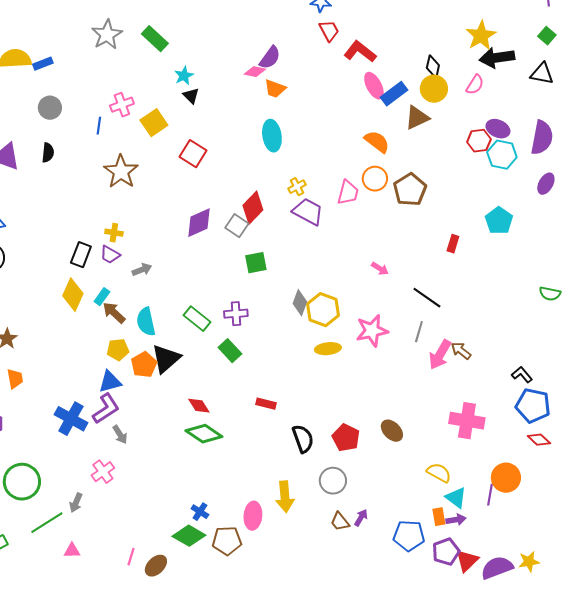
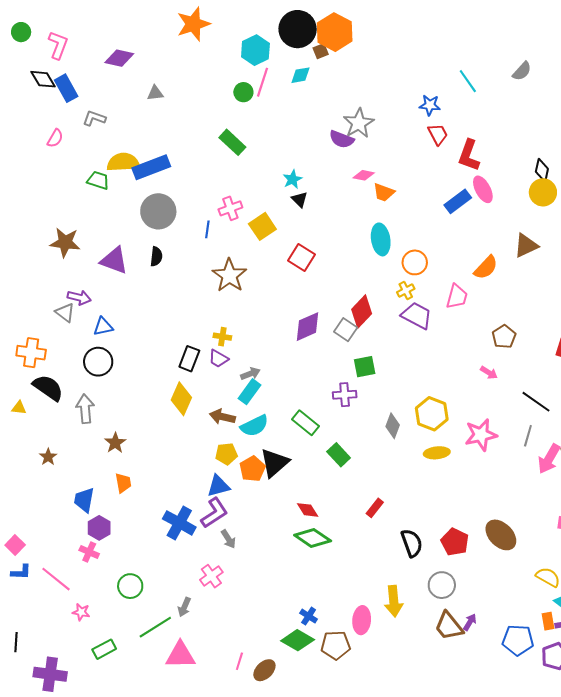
gray star: (107, 35) -> (359, 123), moved
green rectangle: (155, 39) -> (232, 142), moved
red L-shape: (360, 52) -> (469, 155), turned -108
purple semicircle: (270, 58) -> (342, 139), moved, turned 75
blue rectangle: (43, 64) -> (151, 167), size x1.8
blue rectangle: (394, 94) -> (458, 201), moved
gray circle: (50, 108) -> (158, 211), size x1.5
brown triangle: (417, 118) -> (526, 245), moved
orange semicircle: (377, 142) -> (486, 267), moved, turned 96
orange circle: (375, 179) -> (415, 262), moved
brown pentagon: (410, 190) -> (504, 337), moved, size x0.7
cyan rectangle: (102, 297) -> (249, 392), moved, size x1.4
gray diamond: (300, 303) -> (393, 426), moved
brown arrow: (114, 313) -> (222, 417), turned -30
purple cross: (236, 314) -> (345, 395), moved
cyan semicircle: (146, 322) -> (254, 426), turned -104
red rectangle: (266, 404) -> (375, 508), turned -66
brown ellipse: (392, 431) -> (501, 535), size x1.4
green circle: (22, 482) -> (130, 586), size x0.7
brown trapezoid: (340, 522) -> (449, 626), size x1.5
pink triangle: (72, 551) -> (180, 655), size x1.8

